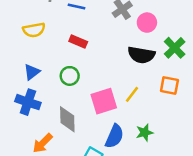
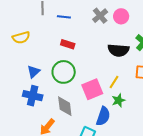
pink circle: (147, 23) -> (121, 16), moved
yellow semicircle: (34, 30) -> (21, 38), moved
green circle: (70, 76) -> (64, 72), size x1.5
green star: (145, 133) -> (118, 100), moved

